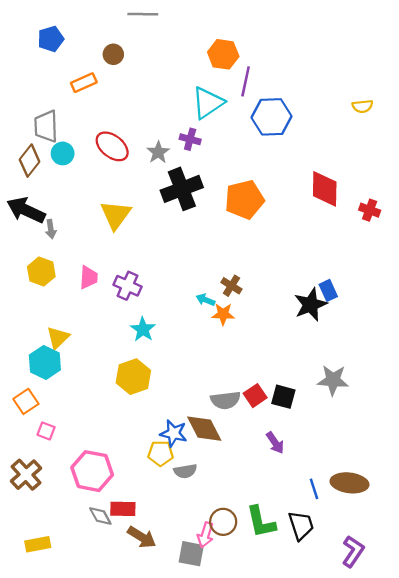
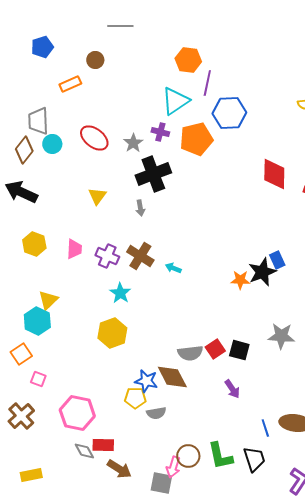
orange pentagon: (244, 200) -> (196, 139), moved
yellow triangle: (116, 215) -> (97, 196), size x0.7
gray arrow: (51, 229) -> (140, 208), moved
brown cross: (231, 286) -> (140, 256), moved, size x1.5
orange star: (223, 314) -> (240, 280), moved

